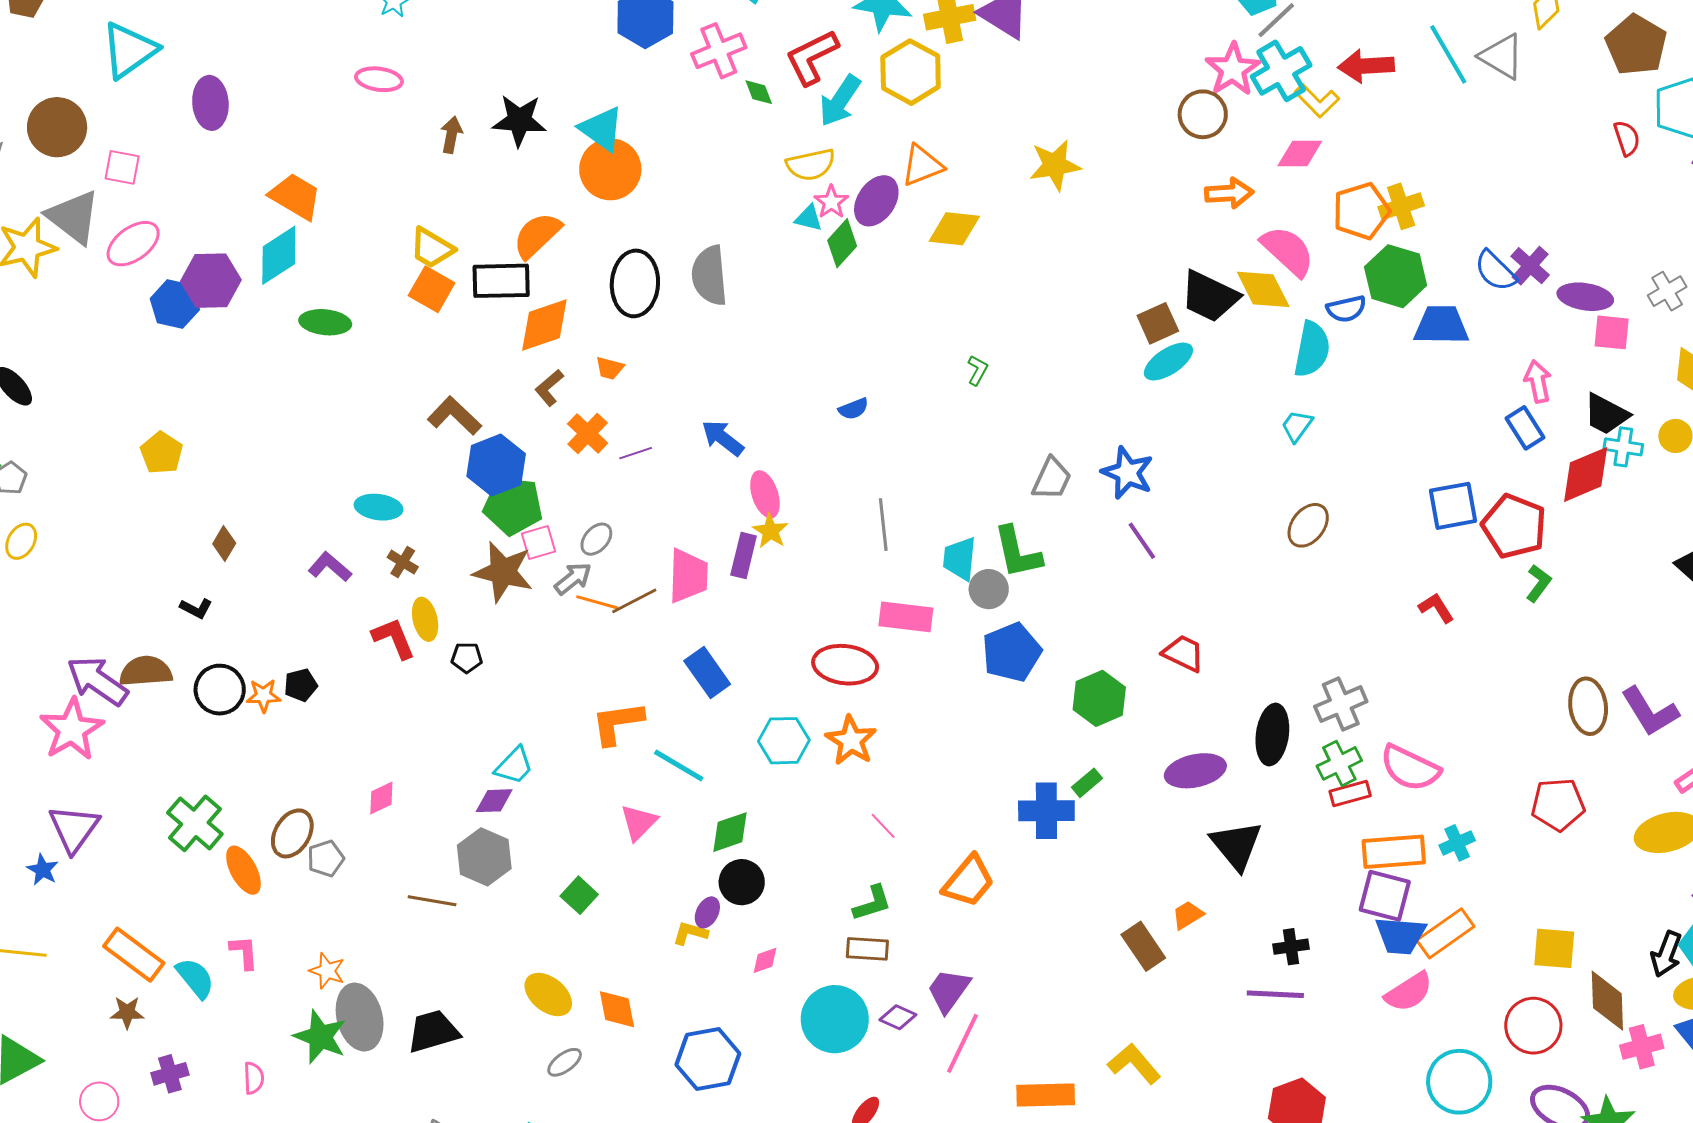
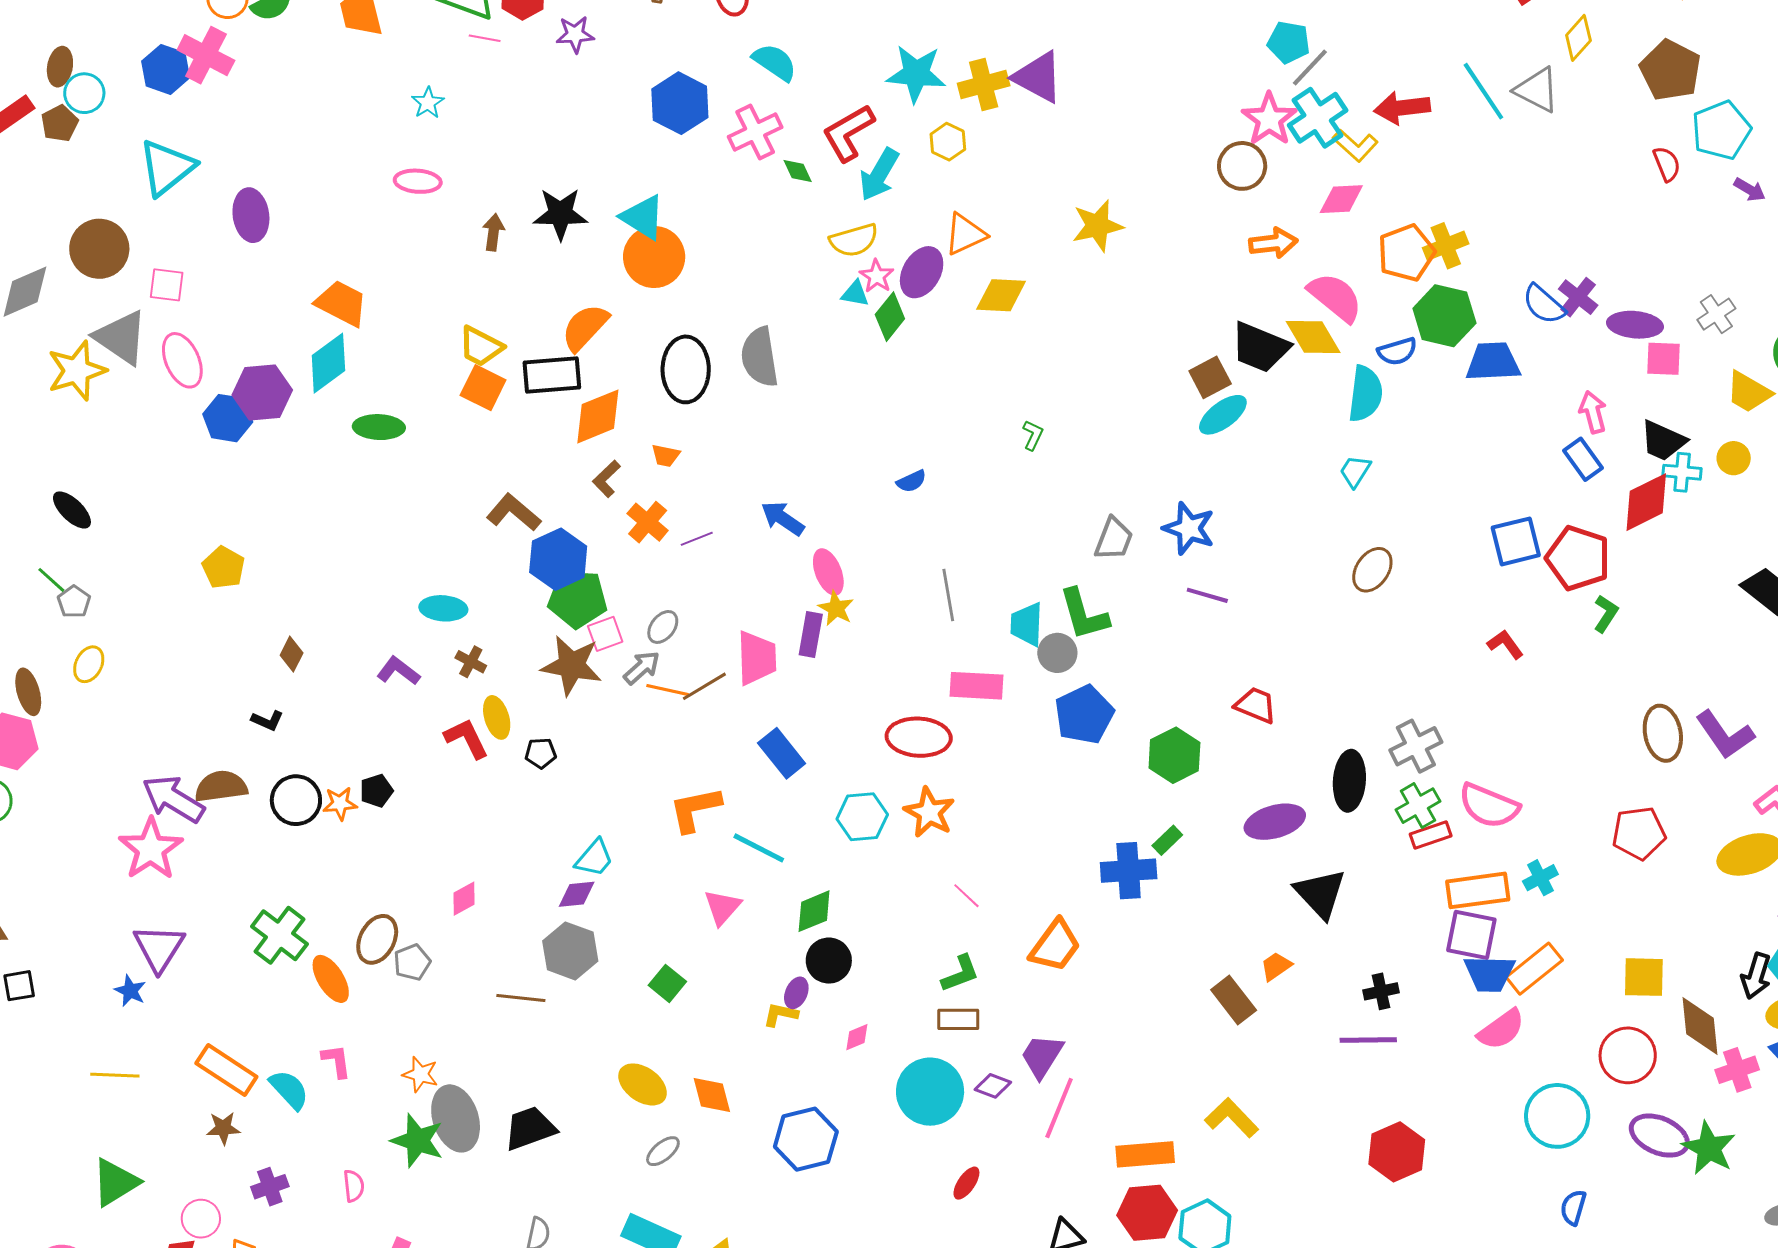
yellow hexagon: (911, 72) -> (948, 142), size x0.6
pink ellipse: (133, 244) -> (182, 360), turned -74
purple line: (1142, 541) -> (1207, 595), turned -36

